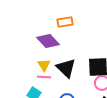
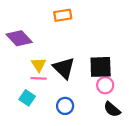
purple diamond: (48, 41) -> (19, 38), moved

